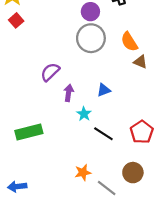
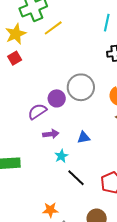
purple circle: (90, 12) -> (57, 98), moved
purple arrow: (69, 93) -> (51, 134), turned 63

